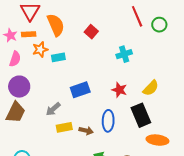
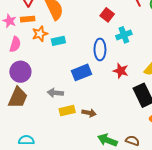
red square: (91, 32) -> (107, 15), moved
gray arrow: (53, 109) -> (55, 93), turned 49
blue ellipse: (108, 121) -> (100, 49), moved

